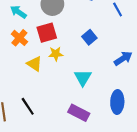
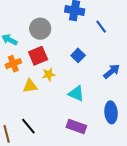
orange cross: (19, 38) -> (13, 64), turned 35
yellow triangle: (34, 64) -> (30, 86), turned -35
cyan triangle: (83, 78) -> (76, 94), turned -30

